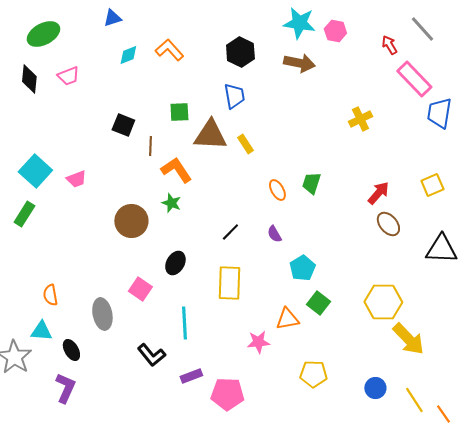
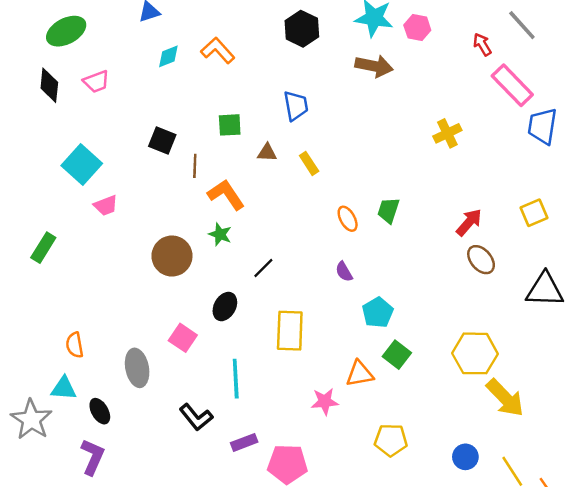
black hexagon: (240, 52) -> (302, 29), moved
brown triangle: (210, 135) -> (267, 153), size x0.5
cyan square: (35, 171) -> (82, 165), moved
black line: (230, 232) -> (263, 268), moved

